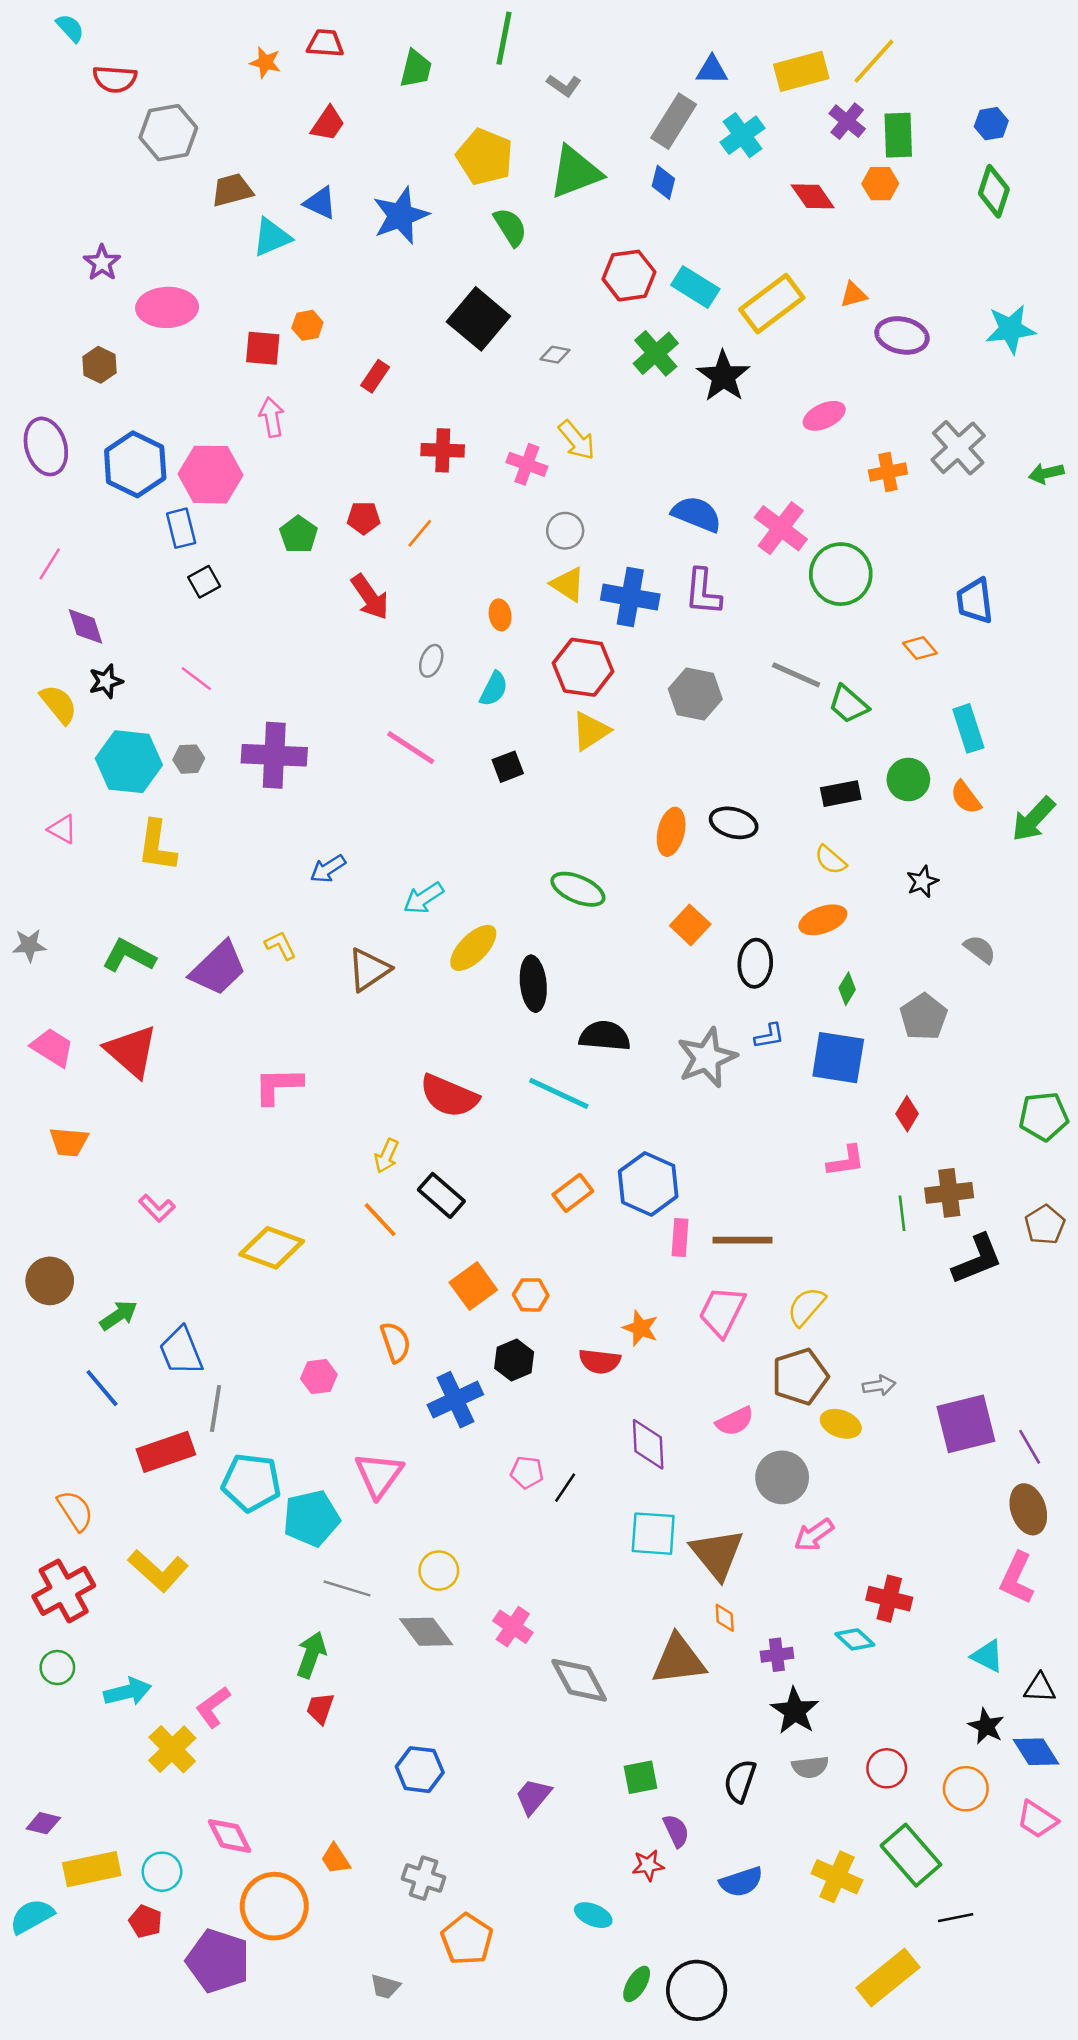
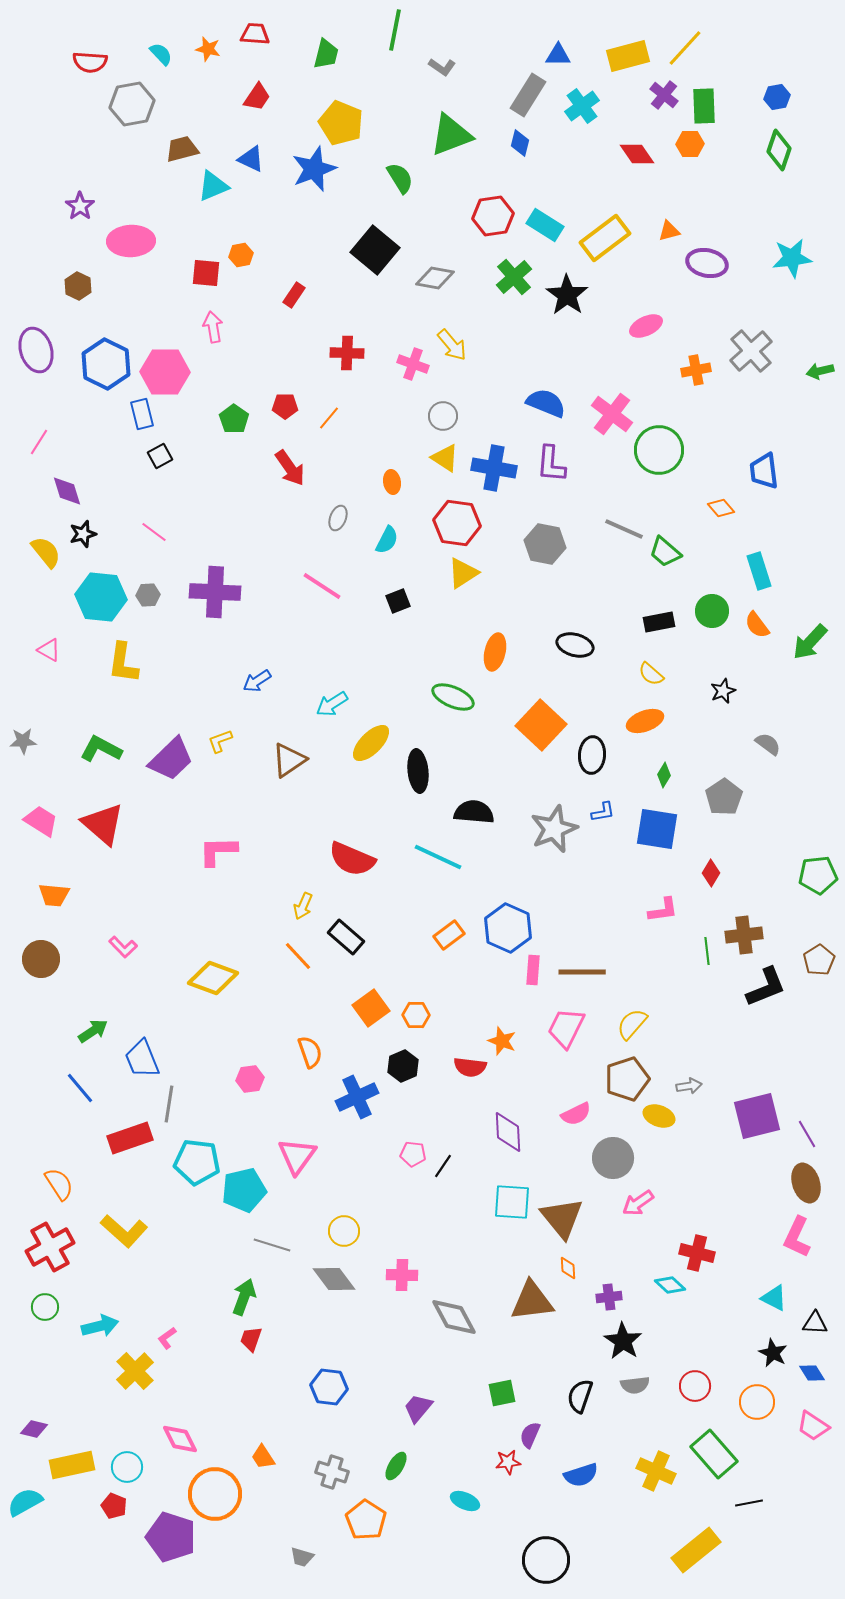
cyan semicircle: (70, 28) -> (161, 54), moved
yellow pentagon: (485, 157) -> (341, 123), moved
gray diamond: (555, 355) -> (435, 278), size x1.6
orange ellipse: (671, 832) -> (495, 652), moved
orange square: (690, 925) -> (541, 725), size x1.6
yellow L-shape: (281, 945) -> (220, 741), turned -84
brown circle: (50, 1281) -> (41, 959), moved
pink cross: (513, 1627) -> (402, 1275), turned -32
pink L-shape: (213, 1707) -> (167, 1338), size x0.7
blue diamond: (1036, 1752) -> (812, 1373), size x0.7
purple semicircle: (676, 1831) -> (530, 1435), turned -132
green ellipse: (637, 1984) -> (396, 1466), moved

